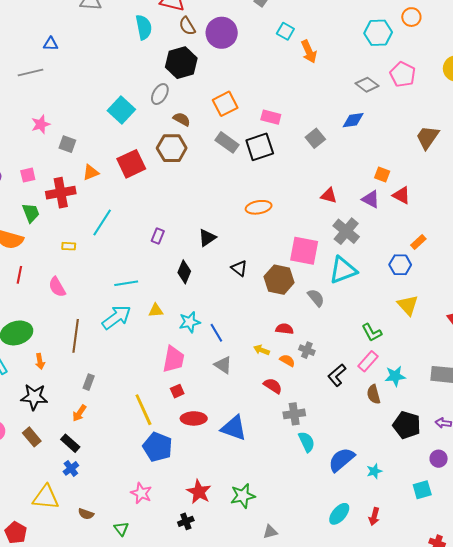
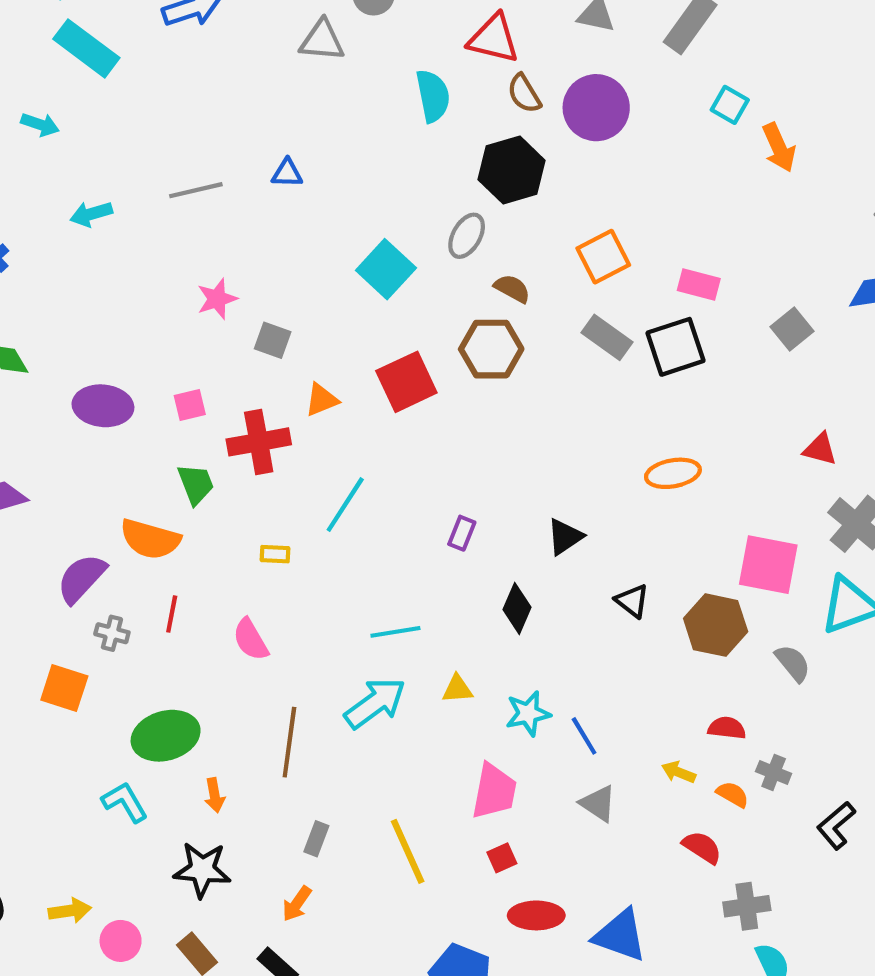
blue triangle: (51, 44) -> (287, 173), moved
yellow line: (143, 410) -> (408, 851), moved

